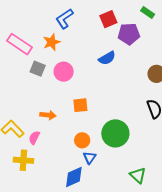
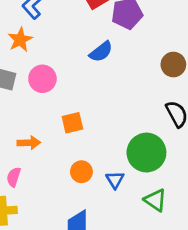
green circle: (115, 133) -> (146, 153), moved
blue triangle: (90, 158) -> (115, 180), moved
green triangle: (138, 175) -> (155, 200), moved

